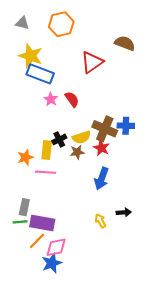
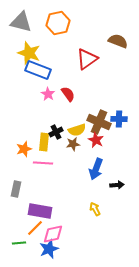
gray triangle: (22, 23) -> (21, 22), size x1.6
gray rectangle: (24, 207) -> (16, 189), moved
black arrow: (124, 212) -> (117, 185), moved
green line: (20, 222) -> (19, 243), moved

